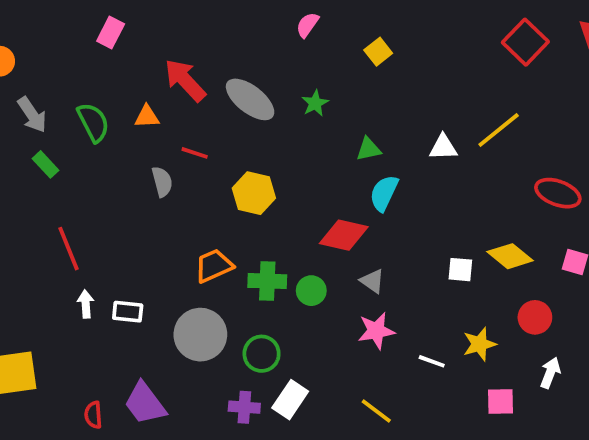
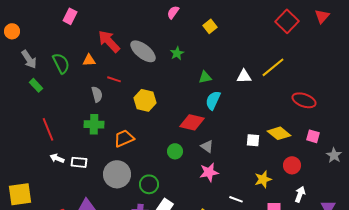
green cross: (267, 281) -> (94, 124), moved
white arrow: (86, 304) -> (57, 158), turned -64
white line: (432, 361) -> (236, 199), moved

